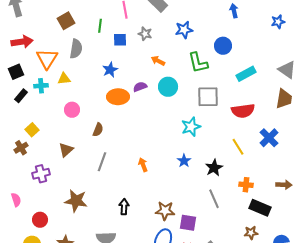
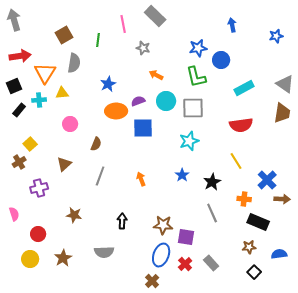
blue star: (184, 30) -> (198, 48), moved
blue square: (120, 40) -> (143, 128), moved, size x1.5
gray square: (208, 97) -> (193, 108), moved
blue cross: (269, 138) -> (267, 180), moved
brown star: (76, 201) -> (74, 215), size x0.7

